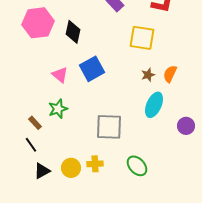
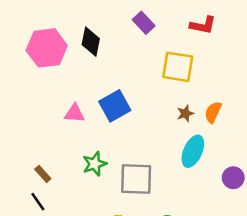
black diamond: (73, 32) -> (91, 42), moved
pink triangle: (60, 75) -> (74, 113), turned -36
green star: (58, 109) -> (95, 164), moved

